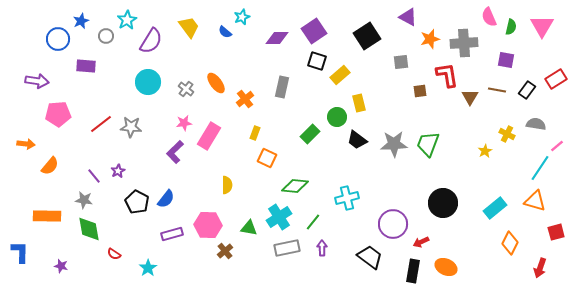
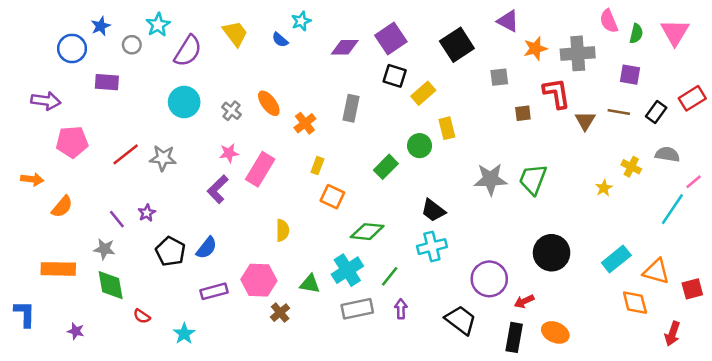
black trapezoid: (357, 140) -> (433, 210), moved
orange triangle: (535, 201) -> (656, 271), moved
orange diamond: (510, 243) -> (635, 303), turned -40

